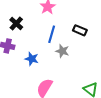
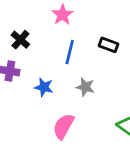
gray star: (62, 51) -> (85, 87), moved

